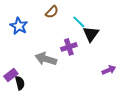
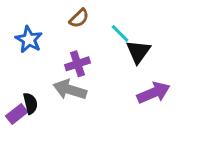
purple cross: (69, 47) -> (78, 64), moved
purple arrow: (109, 70) -> (154, 93), moved, size x1.5
black semicircle: (20, 83) -> (30, 103), moved

